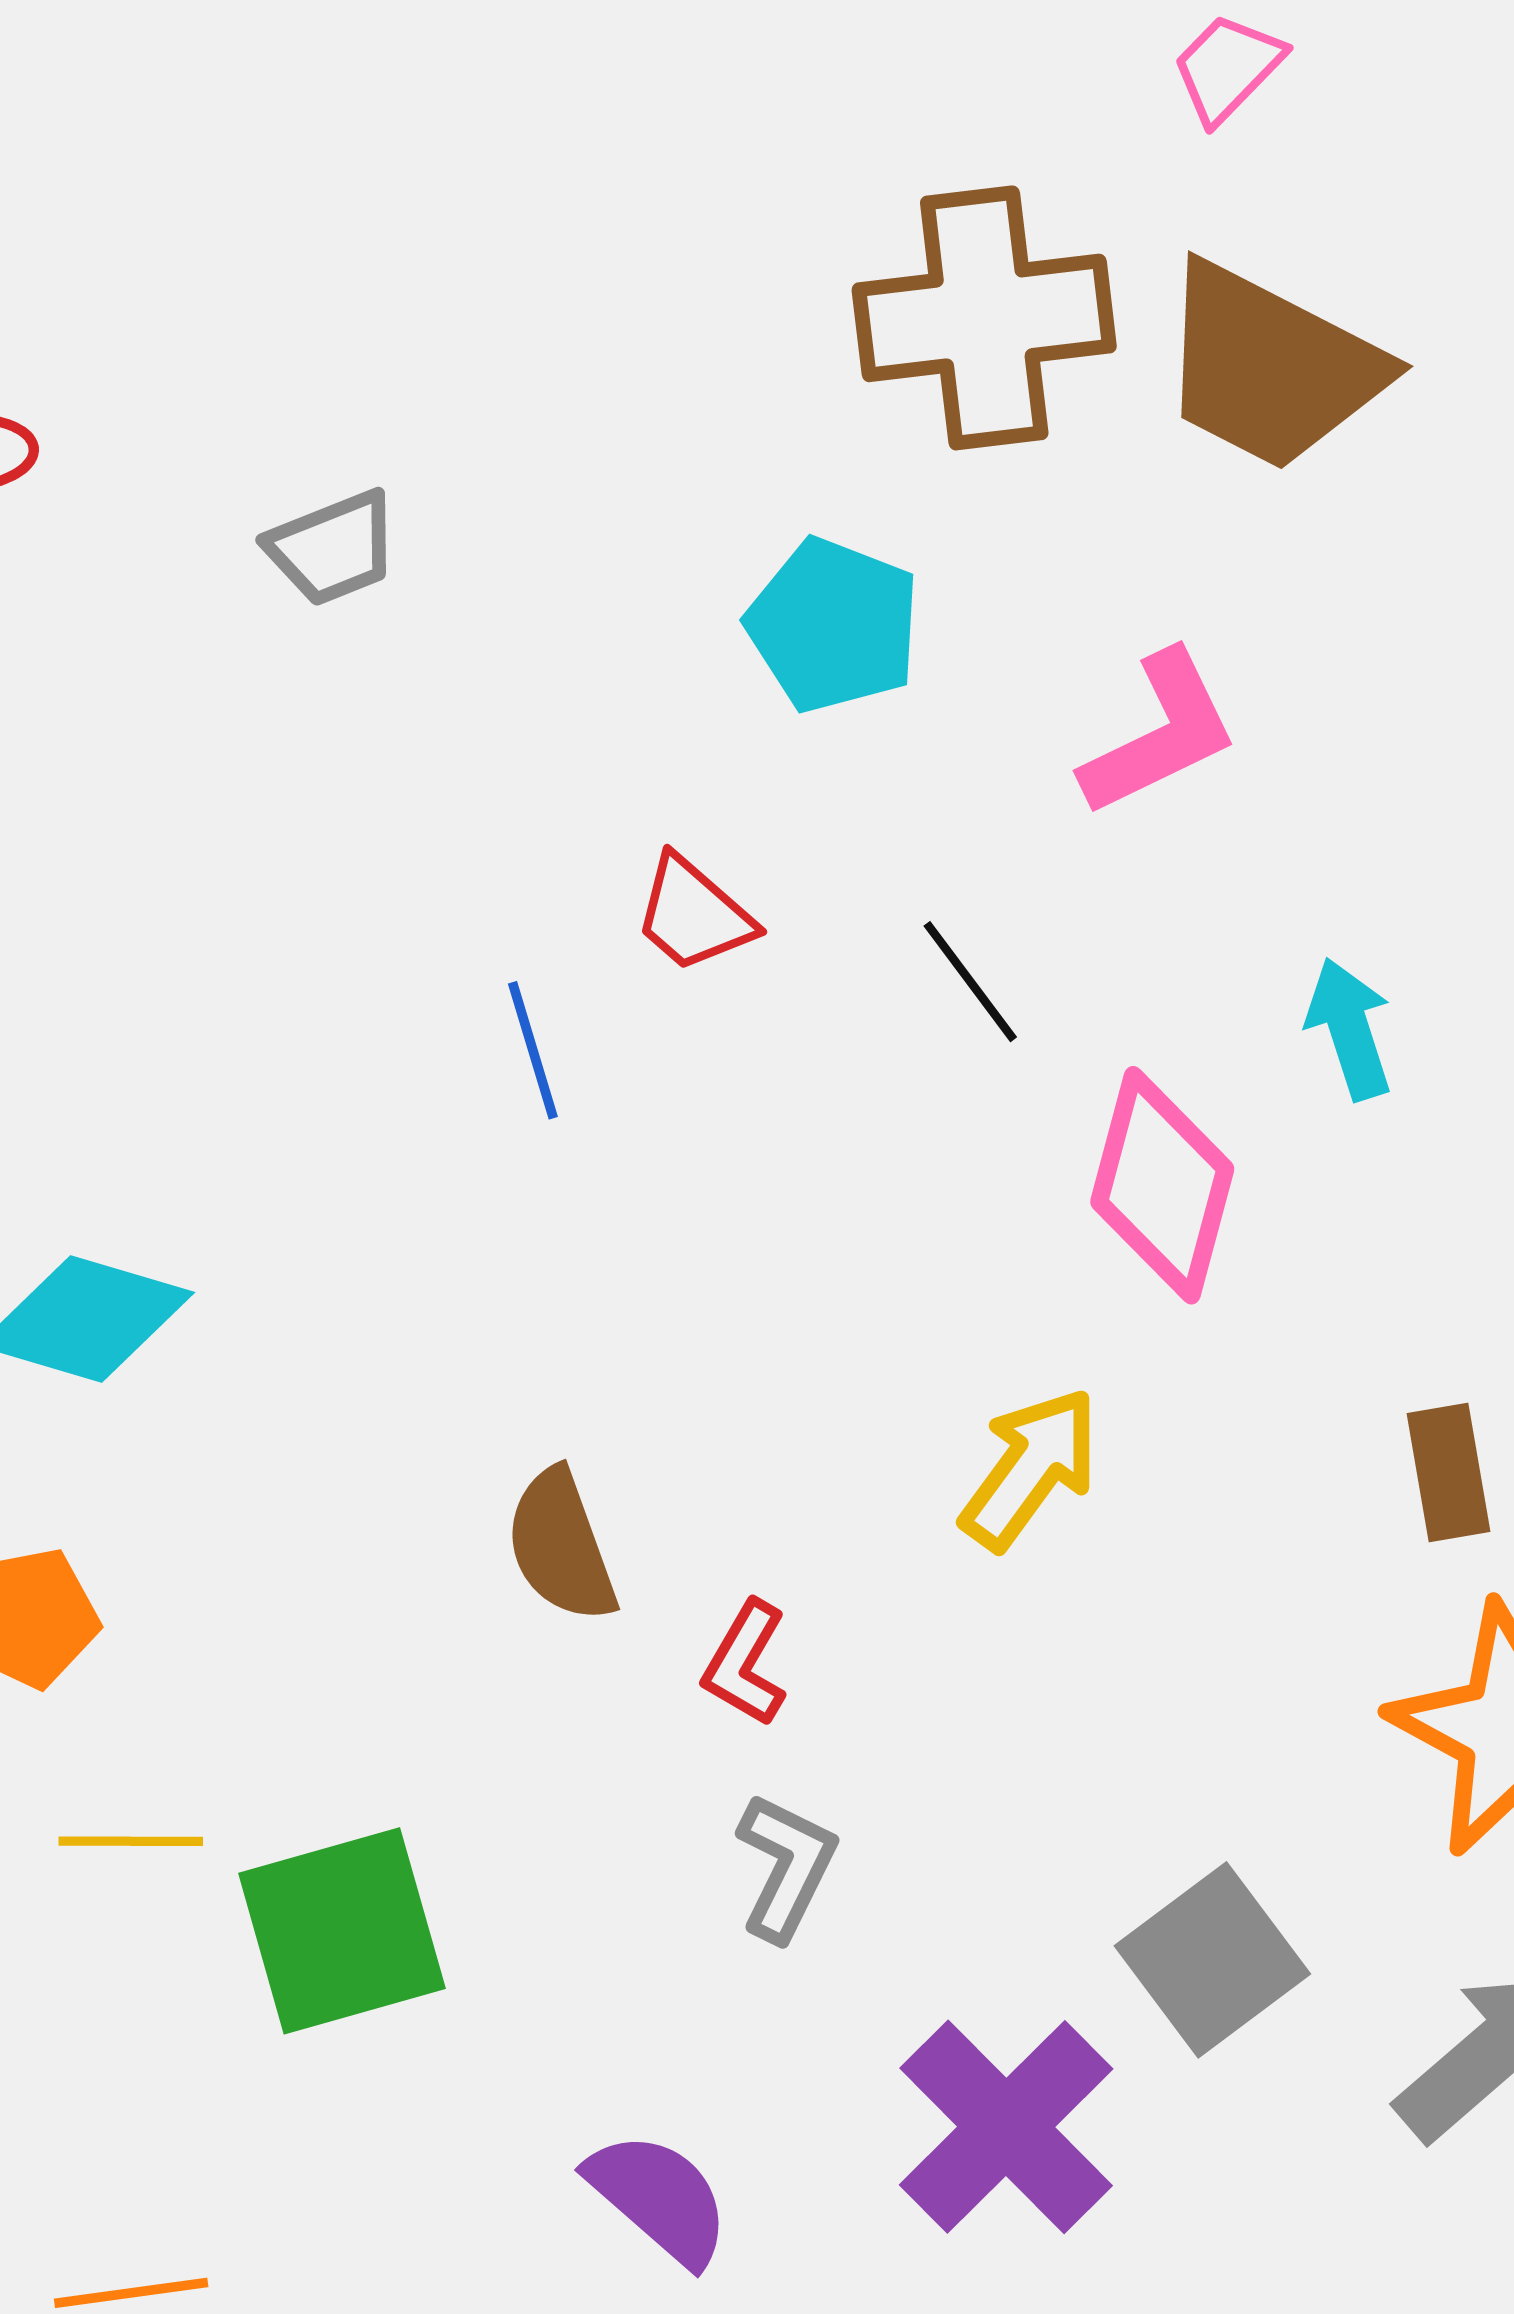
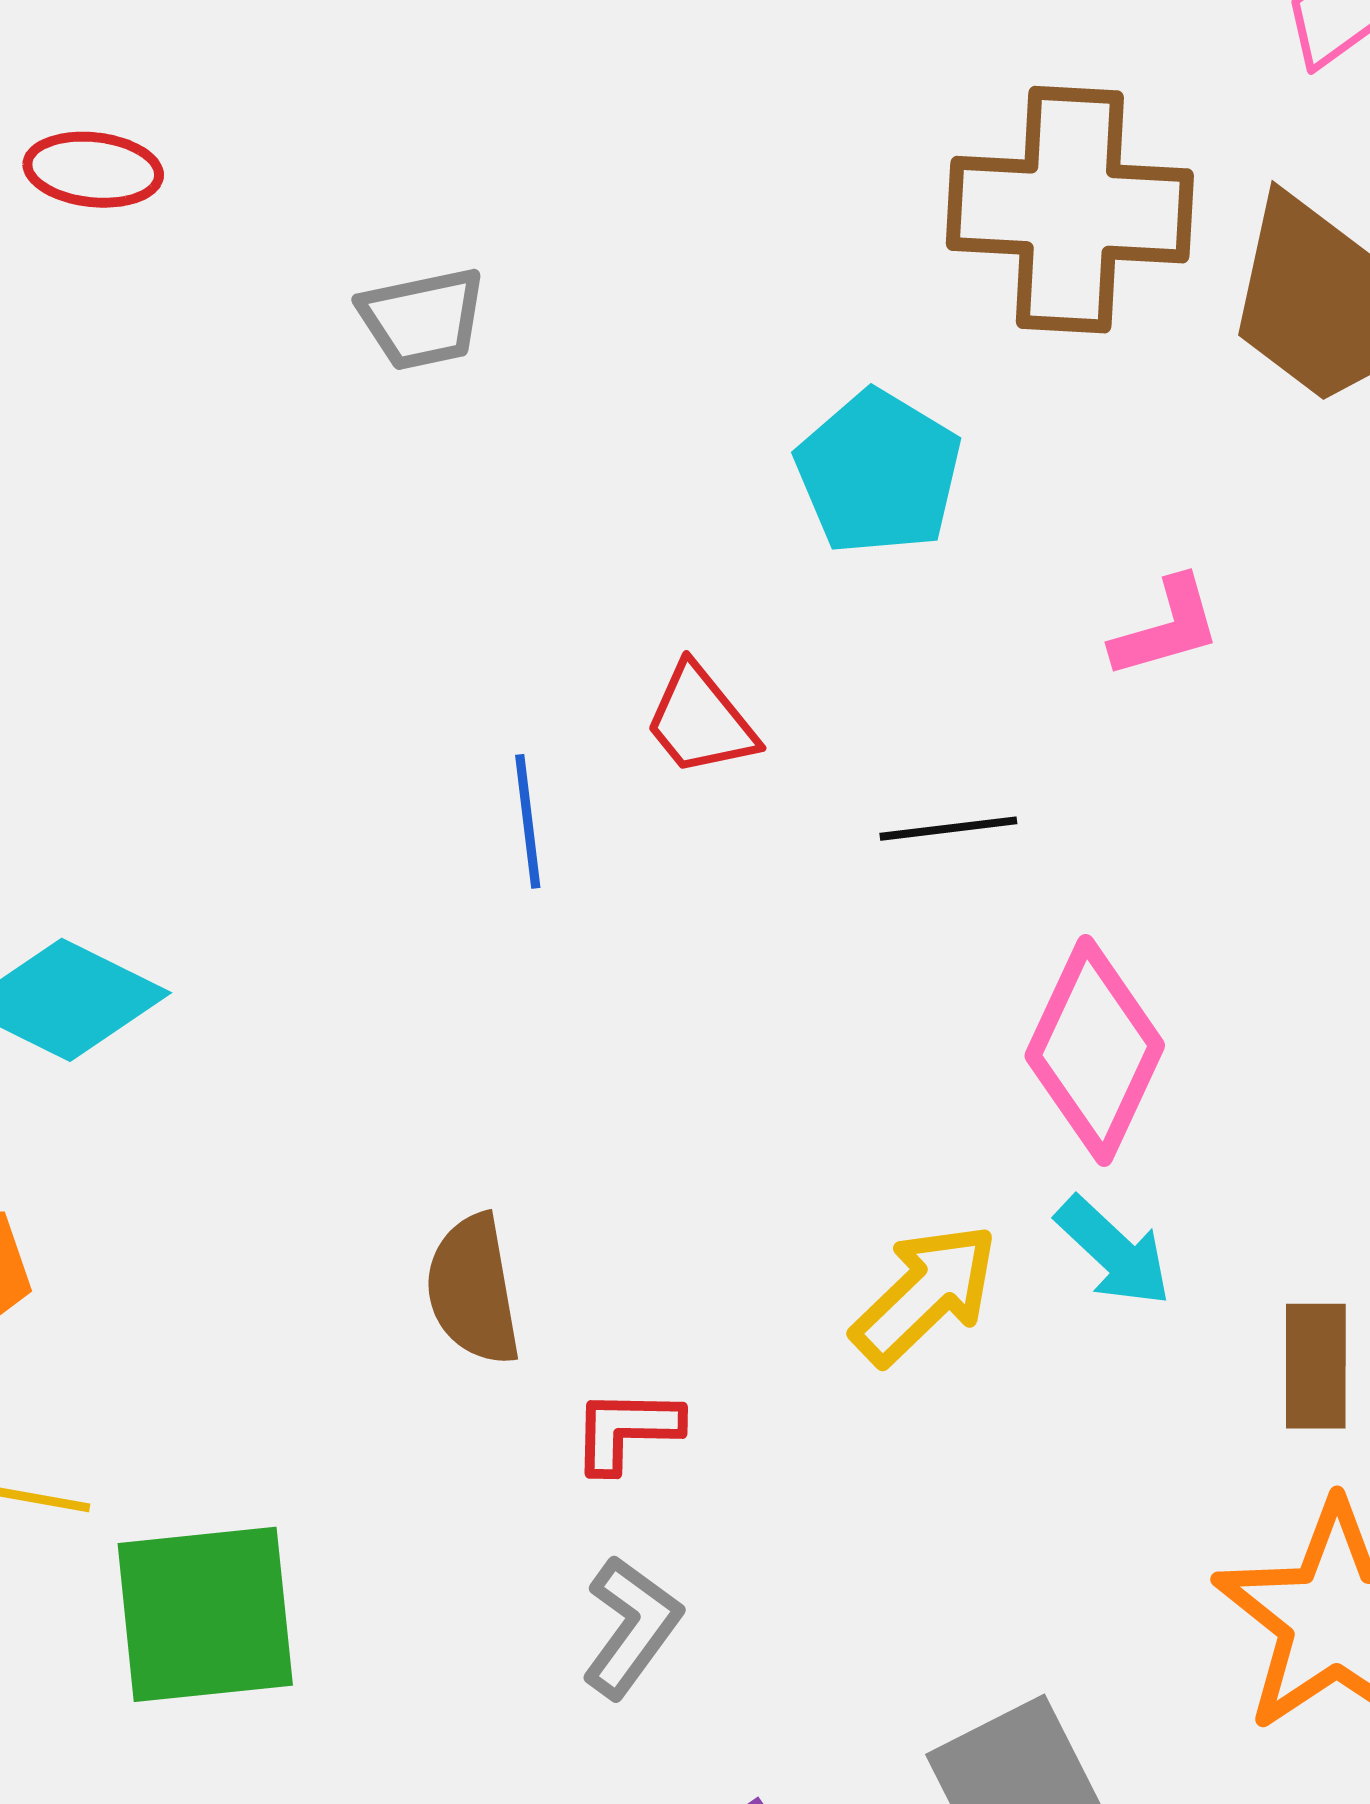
pink L-shape: (1160, 734) -> (1166, 628), size x0.7
black line: (970, 982) -> (948, 829), turned -70
cyan arrow: (1349, 1029) -> (1113, 1251), moved, turned 141
red L-shape: (745, 1664) -> (626, 1430), turned 51

